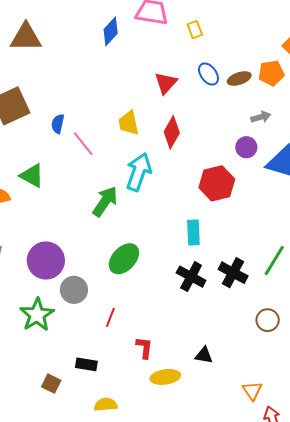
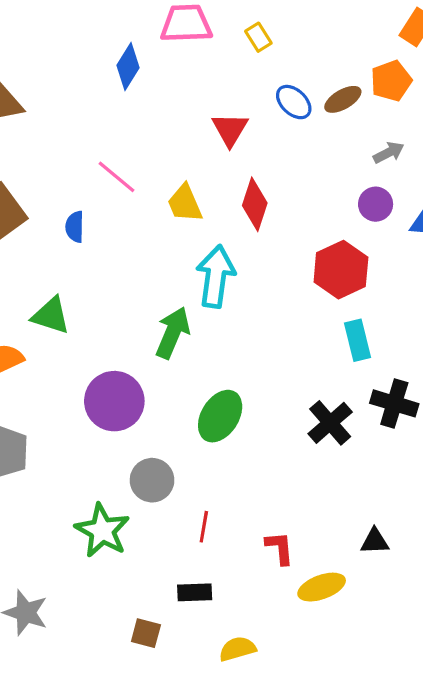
pink line: (83, 144) -> (117, 177), moved
cyan rectangle: (193, 233) -> (357, 340), moved
purple circle: (46, 260) -> (114, 401), moved
black cross: (191, 277) -> (330, 423), turned 32
red line: (110, 317) -> (204, 527), moved

